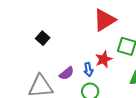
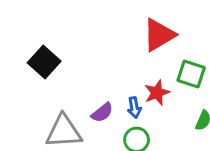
black square: (43, 38) -> (44, 62), moved, size x1.5

